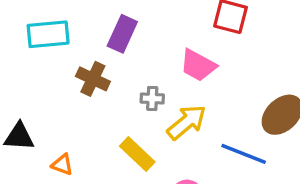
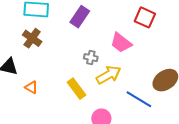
brown cross: (93, 79) -> (32, 38), moved

